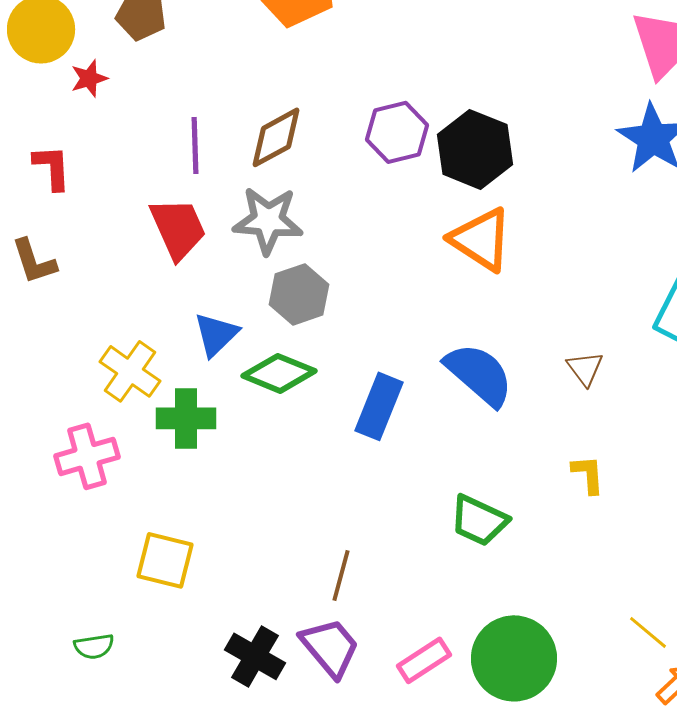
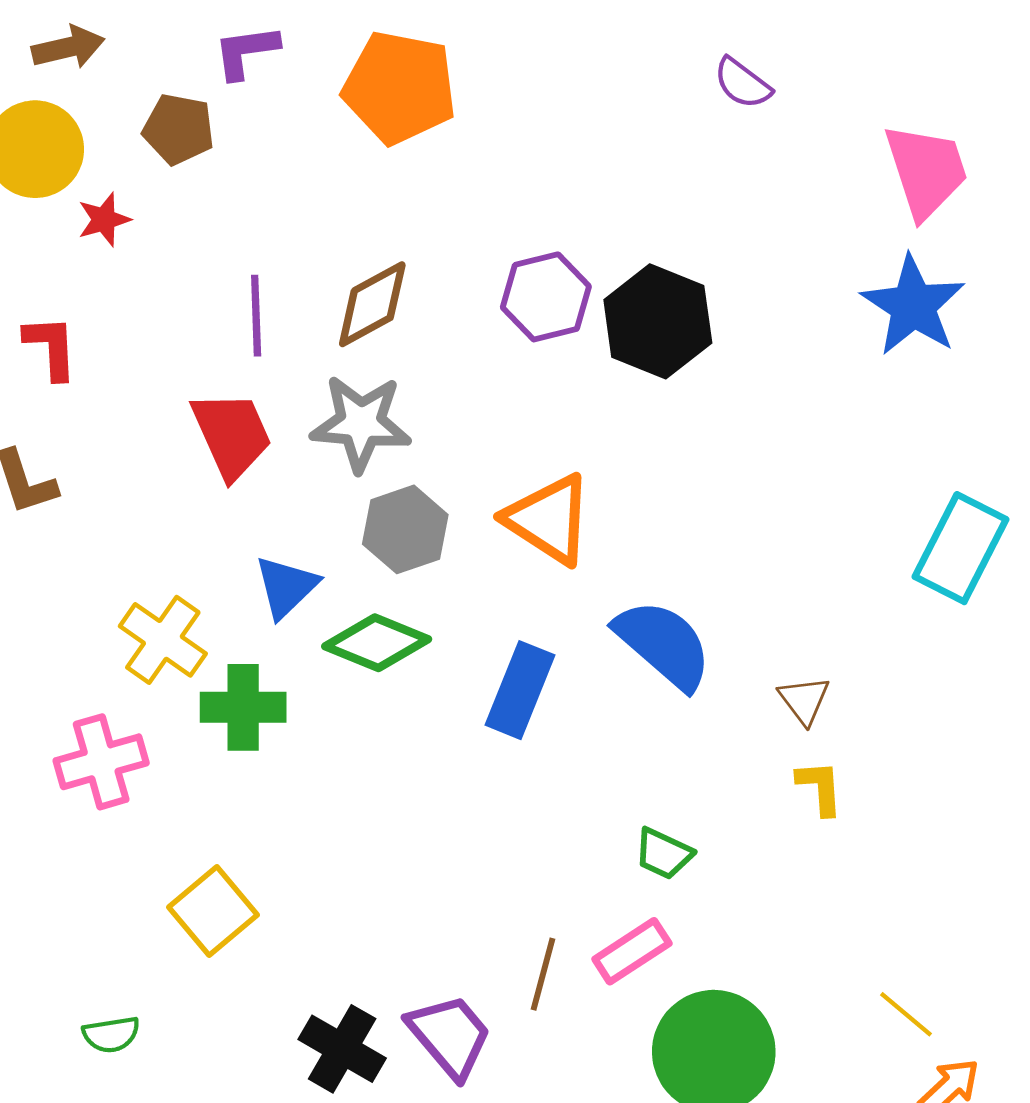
orange triangle: (481, 239) -> (549, 519), moved
brown triangle: (585, 368) -> (804, 700), moved
green trapezoid: (479, 520) -> (664, 854), size x0.7
yellow square: (165, 560) -> (213, 911), turned 36
brown line: (341, 575) -> (543, 974), moved
pink rectangle: (424, 660) -> (632, 951), moved

